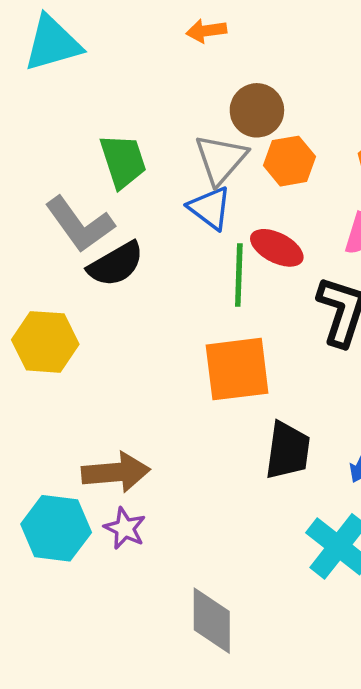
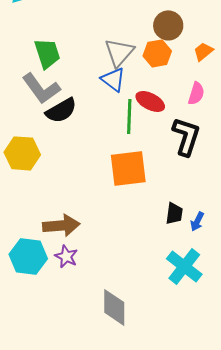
brown circle: (257, 110) -> (168, 25), moved
green trapezoid: (123, 161) -> (47, 53), moved
black trapezoid: (288, 451) -> (174, 213), moved, size x0.7

